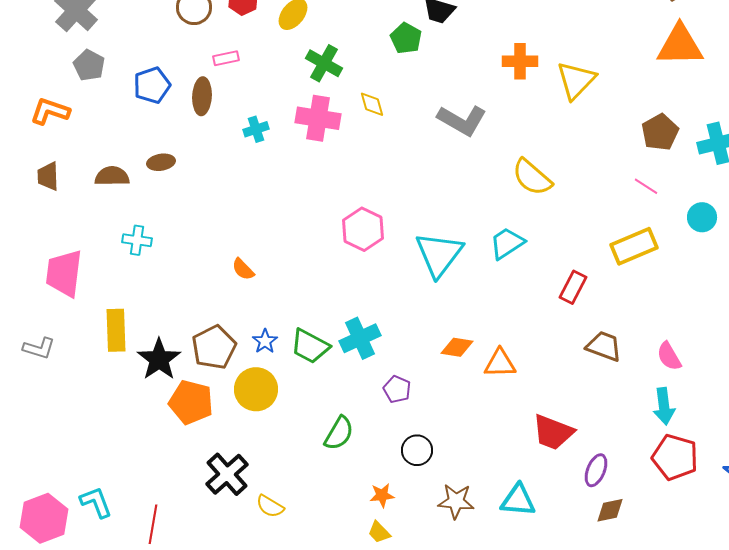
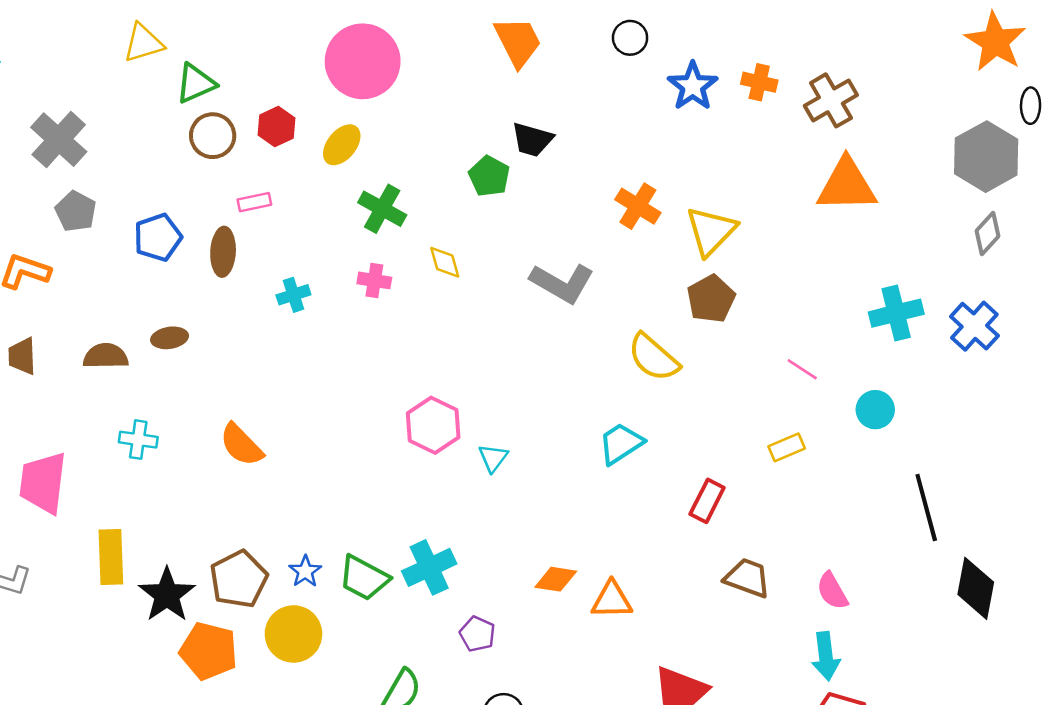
orange cross: (520, 61) -> (638, 206), turned 32
pink cross: (318, 118) -> (374, 280), size x0.6
brown pentagon: (660, 132) -> (711, 299), moved
yellow rectangle: (634, 246) -> (787, 447), size x0.6
cyan triangle: (439, 254) -> (493, 458), moved, size x0.5
orange semicircle: (243, 269) -> (241, 445), moved, size x1.5

